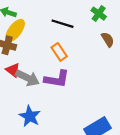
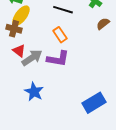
brown semicircle: (108, 40) -> (103, 24), turned -96
gray arrow: (28, 78) -> (32, 58), turned -60

